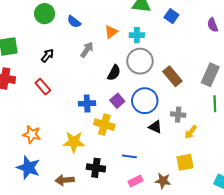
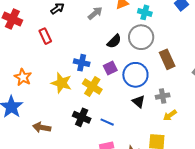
gray cross: (178, 115) -> (163, 96), turned -32
yellow star: (74, 142) -> (61, 83), moved
black cross: (96, 168) -> (82, 117), moved

